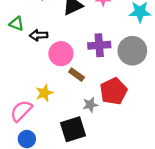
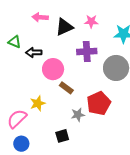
purple cross: (99, 45) -> (87, 51), moved
black square: (73, 129) -> (62, 136), size x0.6

